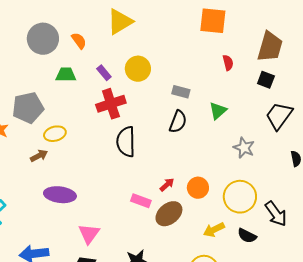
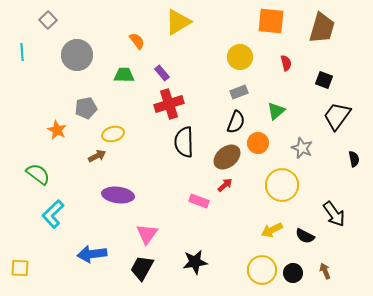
gray circle: (43, 39) -> (77, 55), moved
brown trapezoid: (270, 47) -> (322, 28), moved
yellow circle: (138, 69) -> (240, 57), moved
gray rectangle: (181, 92) -> (239, 92), turned -36
gray pentagon: (28, 108) -> (86, 108), size x0.7
orange circle: (198, 188) -> (258, 143), moved
yellow circle: (240, 197) -> (282, 185), moved
brown ellipse: (169, 214) -> (227, 157), moved

